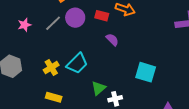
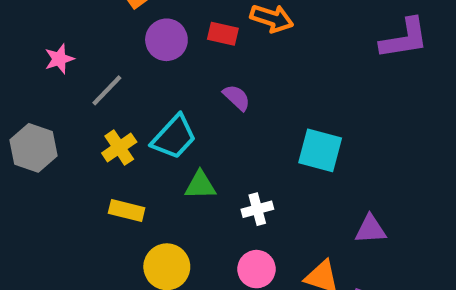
gray line: (53, 23) -> (107, 90), moved
purple semicircle: (112, 40) -> (237, 97), moved
green triangle: (99, 88) -> (200, 185), moved, turned 42

